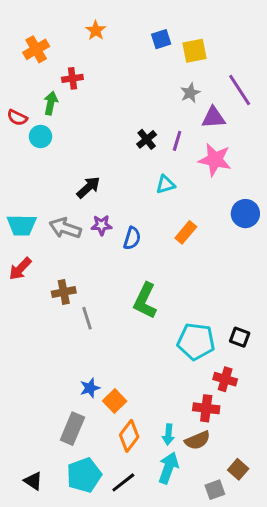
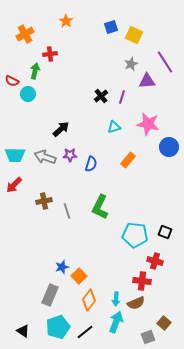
yellow square: (195, 51) -> (134, 35), turned 36
pink star: (215, 160) -> (148, 124), moved
gray line: (87, 318) -> (67, 211), moved

